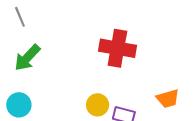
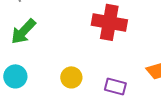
yellow circle: (98, 105) -> (71, 77), moved

